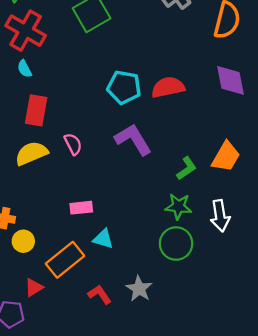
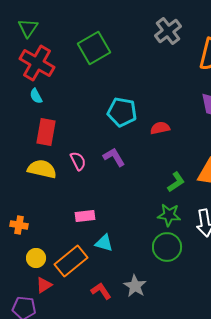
red semicircle: (168, 87) -> (160, 128), moved, size x0.7
purple L-shape: (133, 139) -> (114, 157), moved, size x0.7
yellow semicircle: (31, 153) -> (42, 169), turned 36
yellow circle: (23, 241) -> (36, 258), moved

